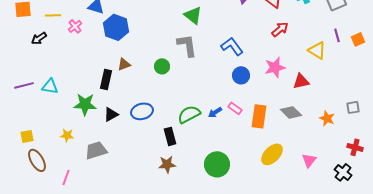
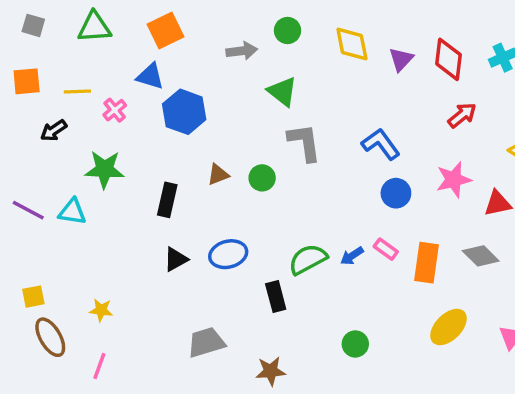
green triangle: (193, 15) -> (282, 92), moved
brown triangle: (124, 64) -> (218, 175), moved
purple line: (24, 85) -> (28, 210), turned 42
green star: (85, 104) -> (105, 169), moved
yellow star: (67, 135) -> (101, 310), moved
gray trapezoid: (96, 150) -> (206, 342), moved
brown star: (167, 164) -> (271, 371), moved
green circle: (217, 164) -> (355, 344), size x0.6

